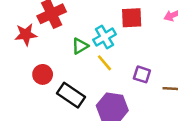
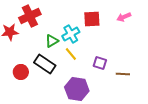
red circle: (43, 74) -> (21, 72), moved
black rectangle: (71, 95) -> (45, 64), moved

